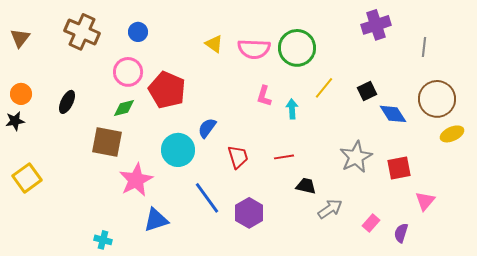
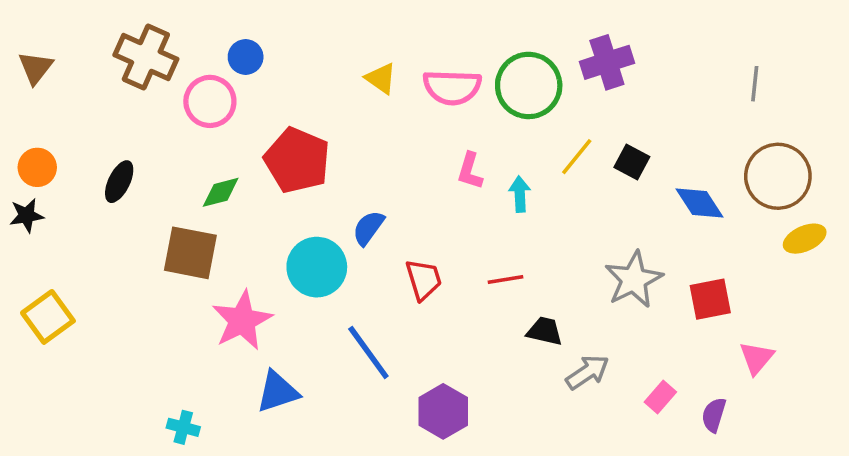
purple cross: (376, 25) -> (607, 62), moved
pink circle: (128, 72) -> (210, 101), moved
black square: (367, 91) -> (632, 162), moved, turned -36
purple hexagon: (249, 213) -> (443, 411), moved

